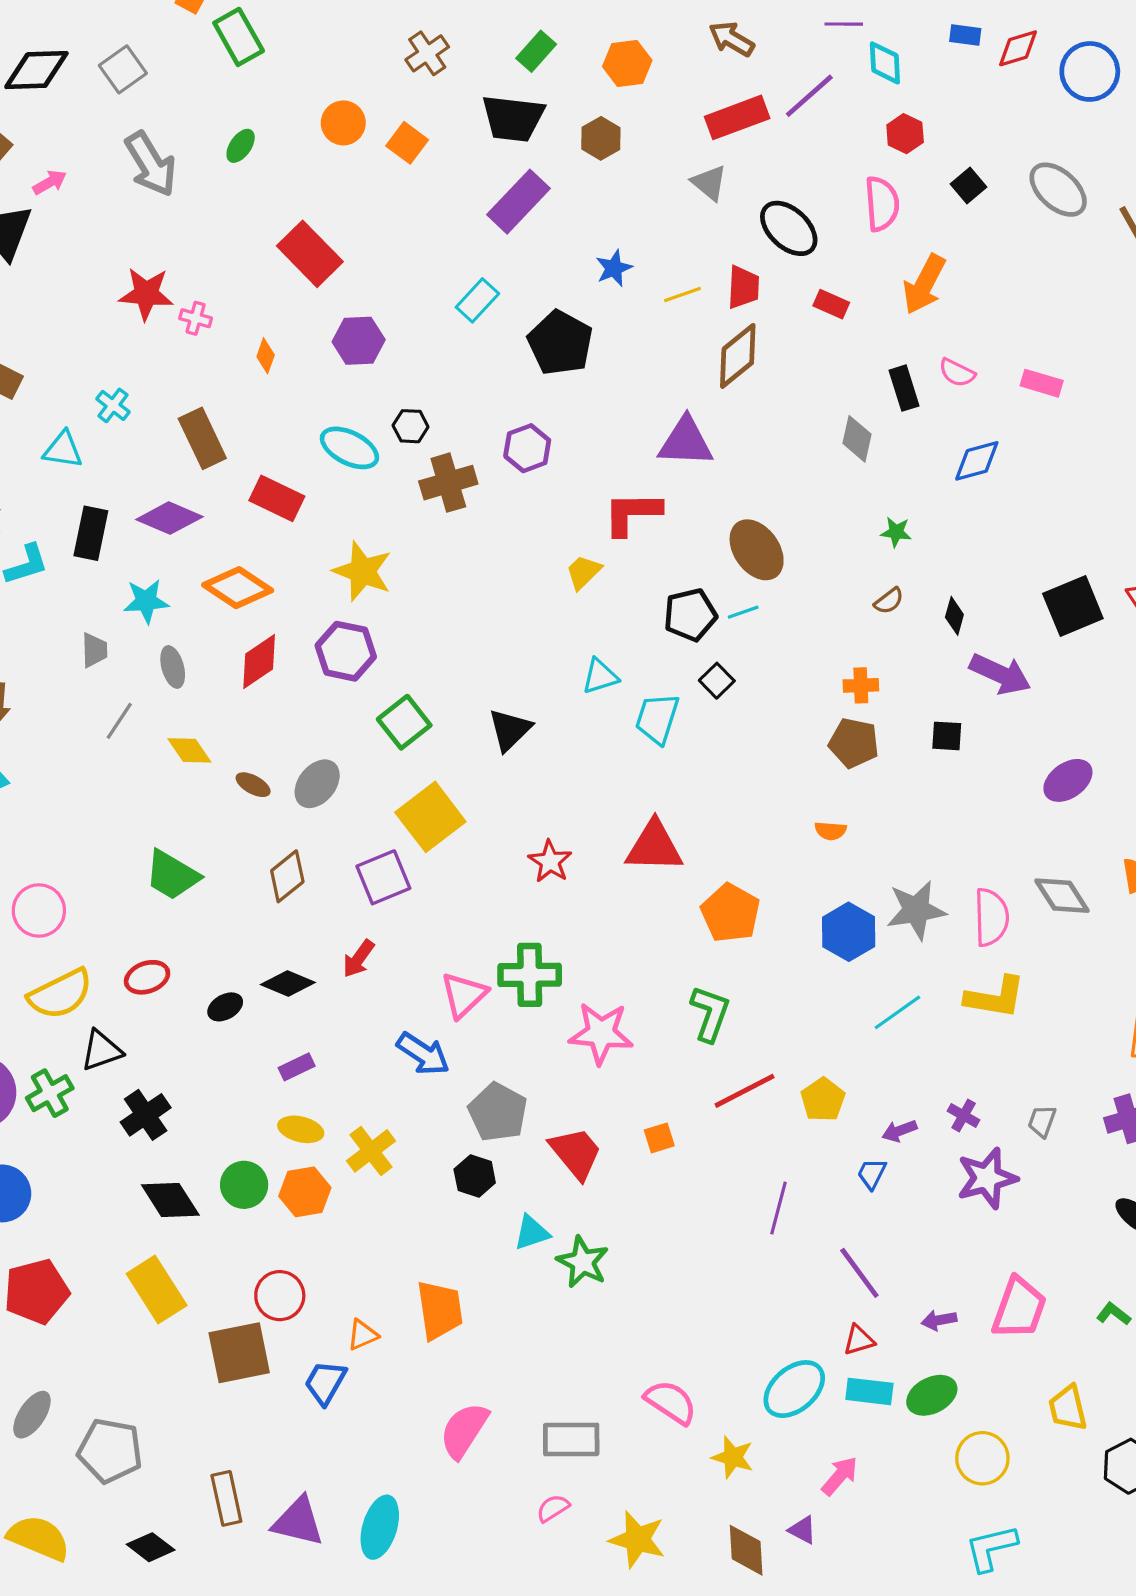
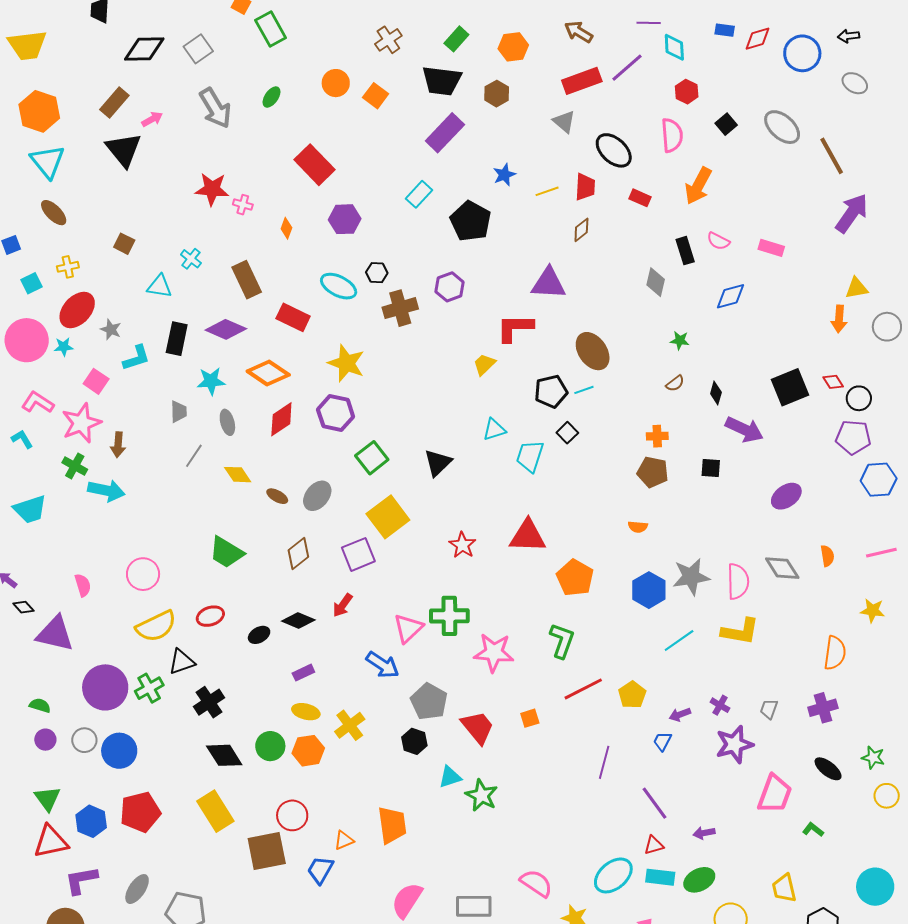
brown diamond: (738, 356) -> (581, 230), size x0.6
pink trapezoid: (1019, 1308) -> (775, 794), moved

